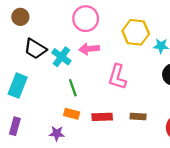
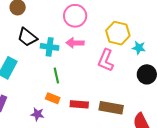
cyan cross: (61, 57) -> (50, 47), turned -36
pink L-shape: (117, 77) -> (106, 60), moved
brown rectangle: (138, 116) -> (111, 108), size x1.6

